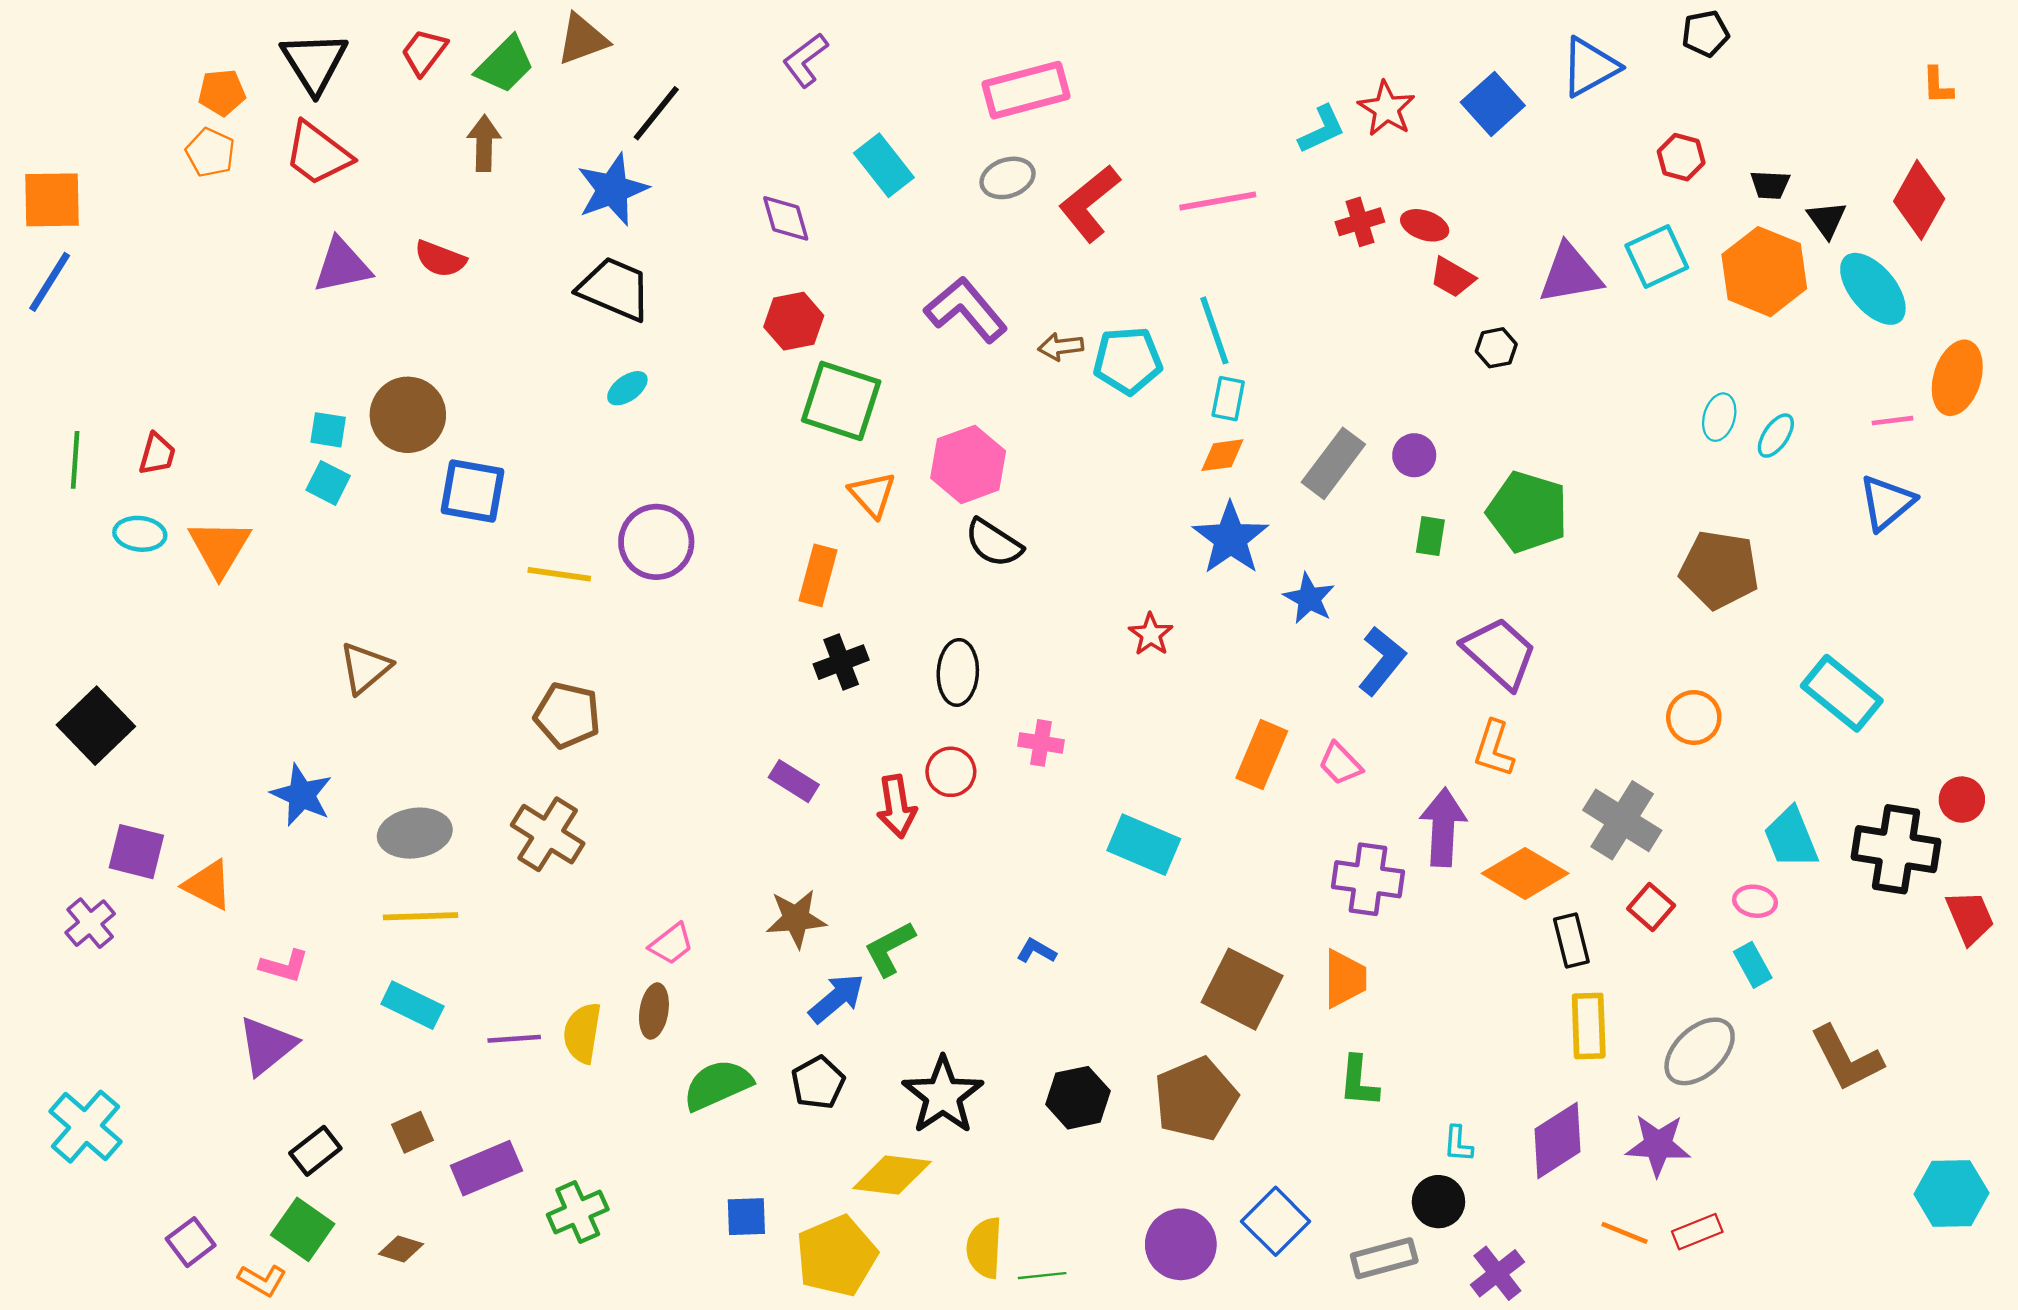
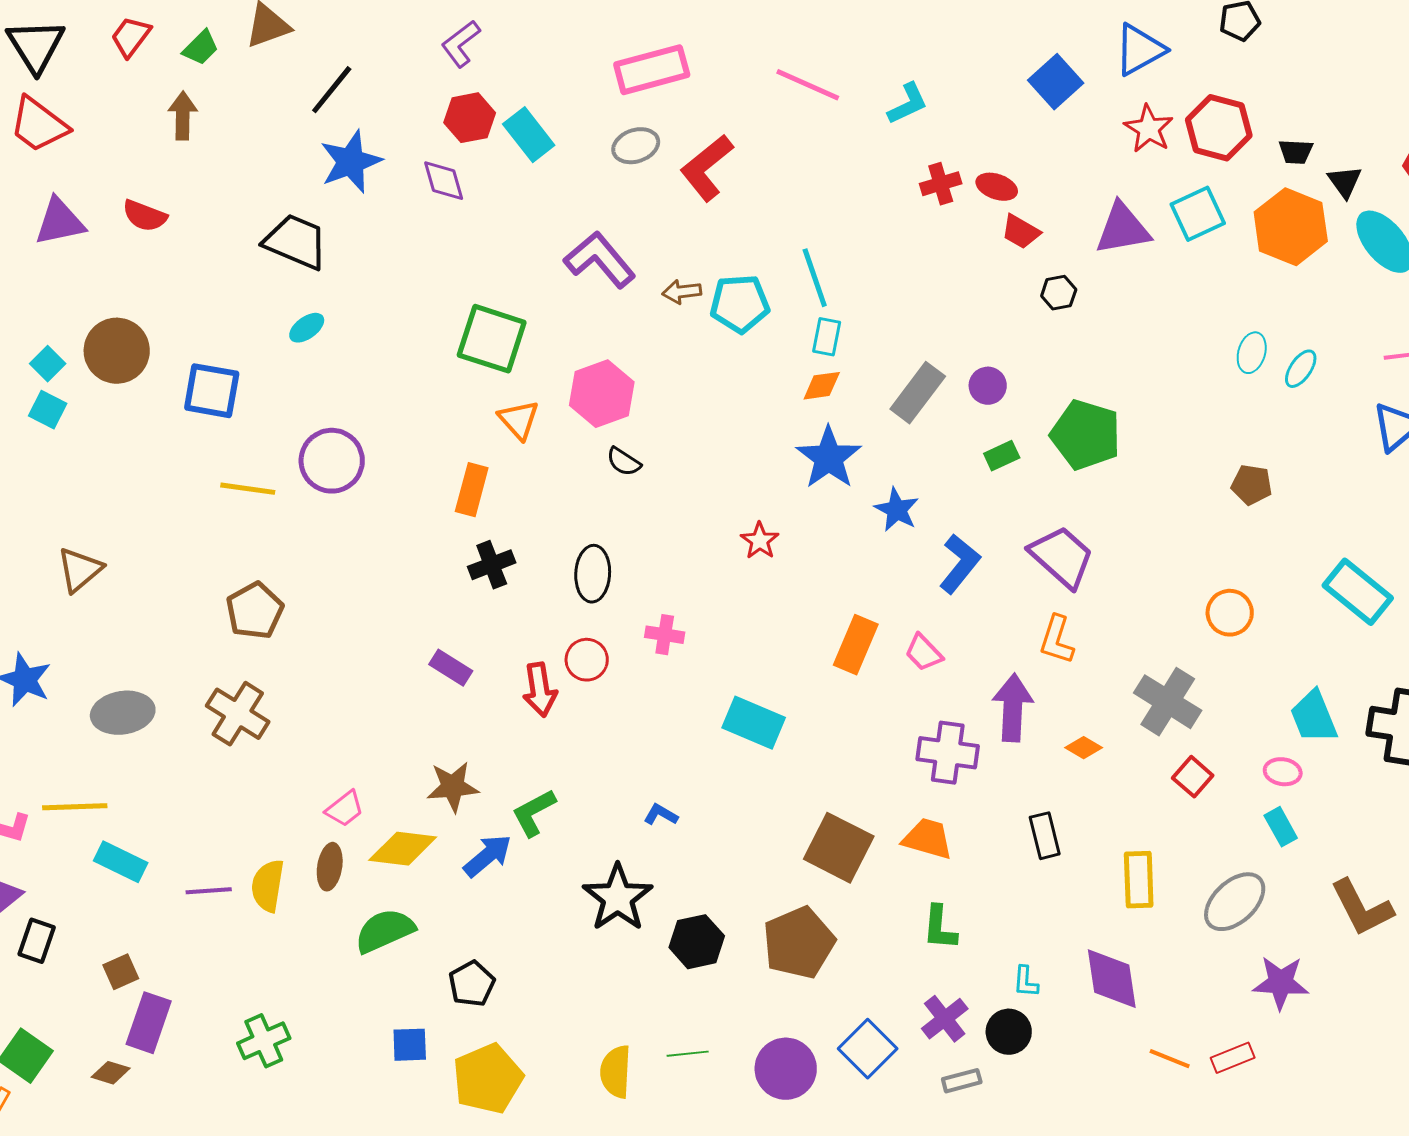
green trapezoid: (505, 65) -> (201, 48), size x0.7
red star: (1386, 109) -> (1149, 129), moved
red hexagon: (1681, 157) -> (1219, 128), size x1.6
blue star: (612, 189) -> (351, 162), moved
pink line: (1218, 201) -> (808, 85), moved, turned 34
red hexagon: (794, 321) -> (470, 118), moved
cyan square: (328, 430) -> (48, 364), turned 36
blue square: (473, 491) -> (212, 391), moved
green rectangle: (1430, 536) -> (1002, 456), turned 56
black semicircle: (994, 543) -> (624, 462), size x0.7
brown pentagon: (1719, 570) -> (1252, 485), size x0.6
brown pentagon: (567, 715) -> (255, 611), turned 30
orange diamond: (1525, 873) -> (1084, 748), size x0.5
yellow line: (421, 916) -> (75, 807), moved
black rectangle: (1571, 940) -> (1045, 836), moved
orange trapezoid: (1345, 979) -> (928, 839), turned -74
black pentagon: (818, 1083) -> (472, 984), moved
black star: (943, 1095) -> (618, 898), moved
purple diamond: (1557, 1140) -> (1112, 979), turned -66
purple star: (1658, 1145) -> (1281, 983), moved
black rectangle: (315, 1151) -> (37, 941), moved, turned -33
purple rectangle: (486, 1168) -> (149, 1023), moved, turned -48
yellow diamond: (892, 1175) -> (403, 849), moved
gray rectangle: (1384, 1258) -> (962, 1081), size x0.7
purple cross: (1497, 1273) -> (945, 1019), moved
green line: (1042, 1276) -> (688, 1054), moved

